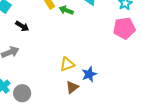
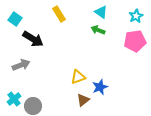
green arrow: (66, 10) -> (98, 30), moved
black arrow: (22, 26) -> (33, 39), size x1.5

